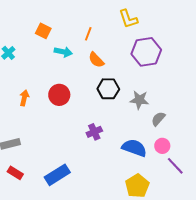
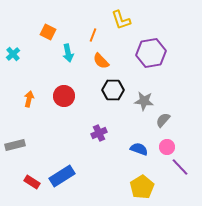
yellow L-shape: (128, 19) -> (121, 20), moved
cyan arrow: (63, 52) -> (68, 53), turned 66
blue semicircle: (134, 148) -> (139, 149), size x0.7
red rectangle: (15, 173) -> (32, 182), moved

